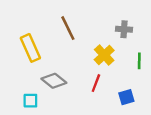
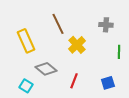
yellow cross: (104, 55) -> (77, 45), moved
red line: (96, 83) -> (74, 81), moved
cyan square: (30, 101) -> (26, 86), turned 32

